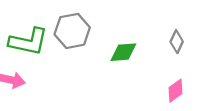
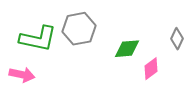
pink diamond: (176, 91) -> (151, 69), moved

